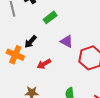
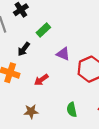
black arrow: (31, 42) -> (24, 49), moved

